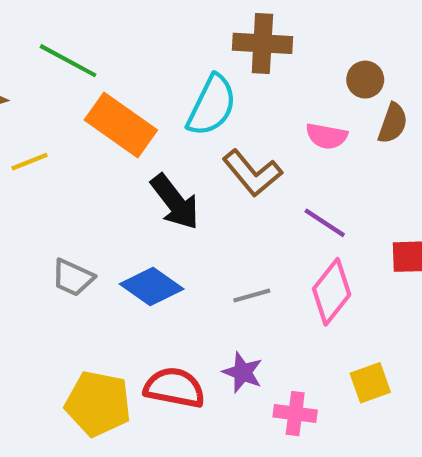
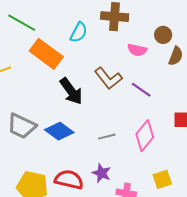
cyan semicircle: (212, 105) -> (79, 32), moved, size x0.7
pink semicircle: (327, 136) -> (137, 50), moved
purple line: (325, 223) -> (141, 90), moved
gray trapezoid: (73, 278) -> (22, 126), size x1.4

